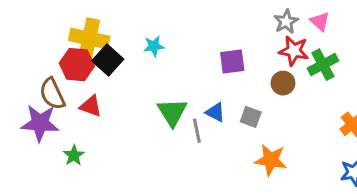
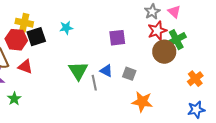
yellow cross: (89, 38) -> (24, 23), size x0.7
red star: (294, 51) -> (157, 31), turned -30
black square: (108, 60) -> (36, 37), turned 30
brown circle: (283, 83) -> (164, 52), moved, size x1.5

